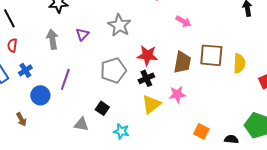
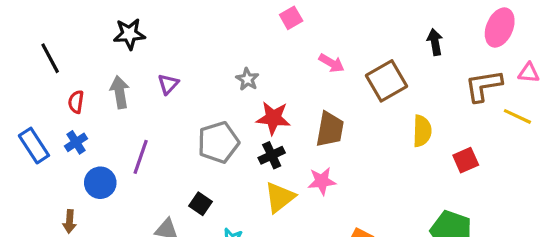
gray star: (119, 25) -> (247, 79), moved, size x0.6
red semicircle: (12, 45) -> (76, 102), moved
brown square: (211, 55) -> (386, 81), moved, turned -35
brown arrow: (21, 119) -> (70, 222), turned 32

